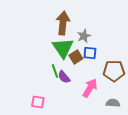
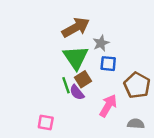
brown arrow: (63, 23) -> (76, 28), turned 55
brown square: (76, 57) -> (83, 79), moved
brown pentagon: (114, 71) -> (137, 85), turned 30

